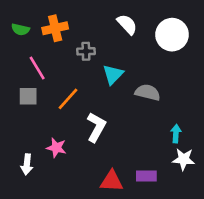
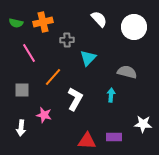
gray semicircle: (148, 92) -> (127, 72), moved
gray square: (28, 96) -> (22, 90), moved
cyan arrow: (176, 134) -> (111, 95), moved

